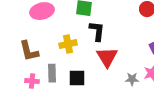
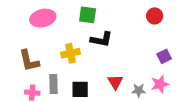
black L-shape: (97, 31) -> (101, 39), turned 95
red triangle: (107, 57) -> (115, 82), moved, size x0.7

